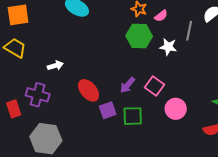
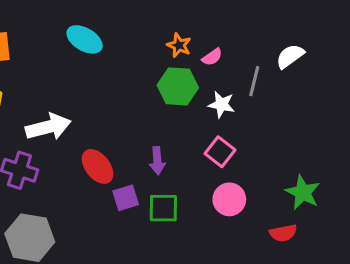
white arrow: (55, 66) -> (48, 127), size x1.8
purple arrow: (127, 85) -> (157, 161), turned -48
pink square: (155, 86) -> (220, 152), moved

